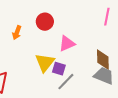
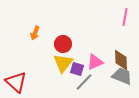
red circle: (45, 22) -> (63, 44), moved
pink triangle: (67, 44) -> (95, 62), moved

